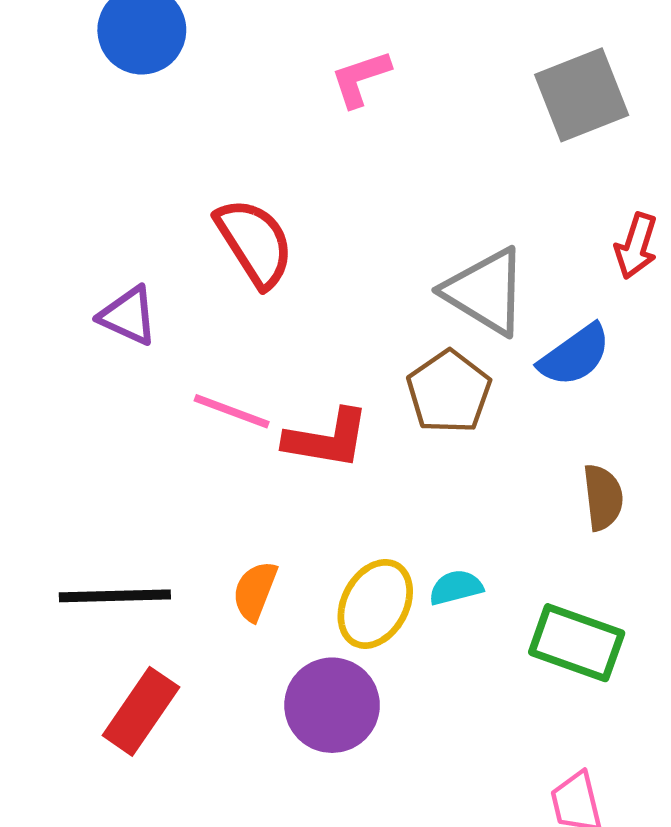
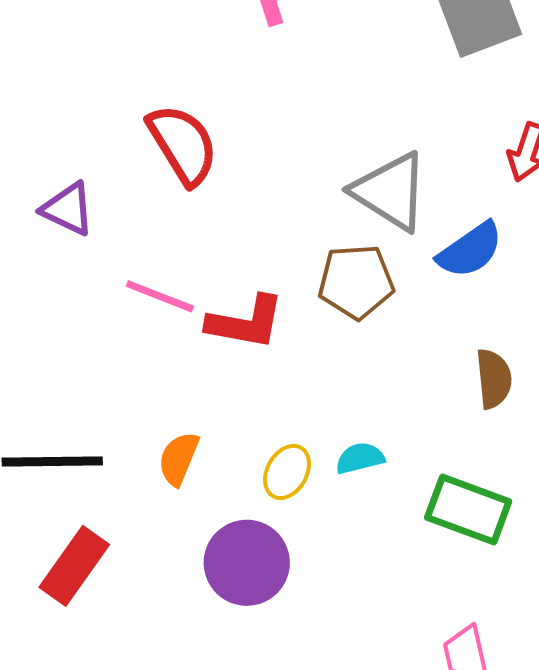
brown pentagon: (449, 392) -> (356, 282), turned 30
yellow ellipse: (375, 604) -> (287, 472), size x0.7

